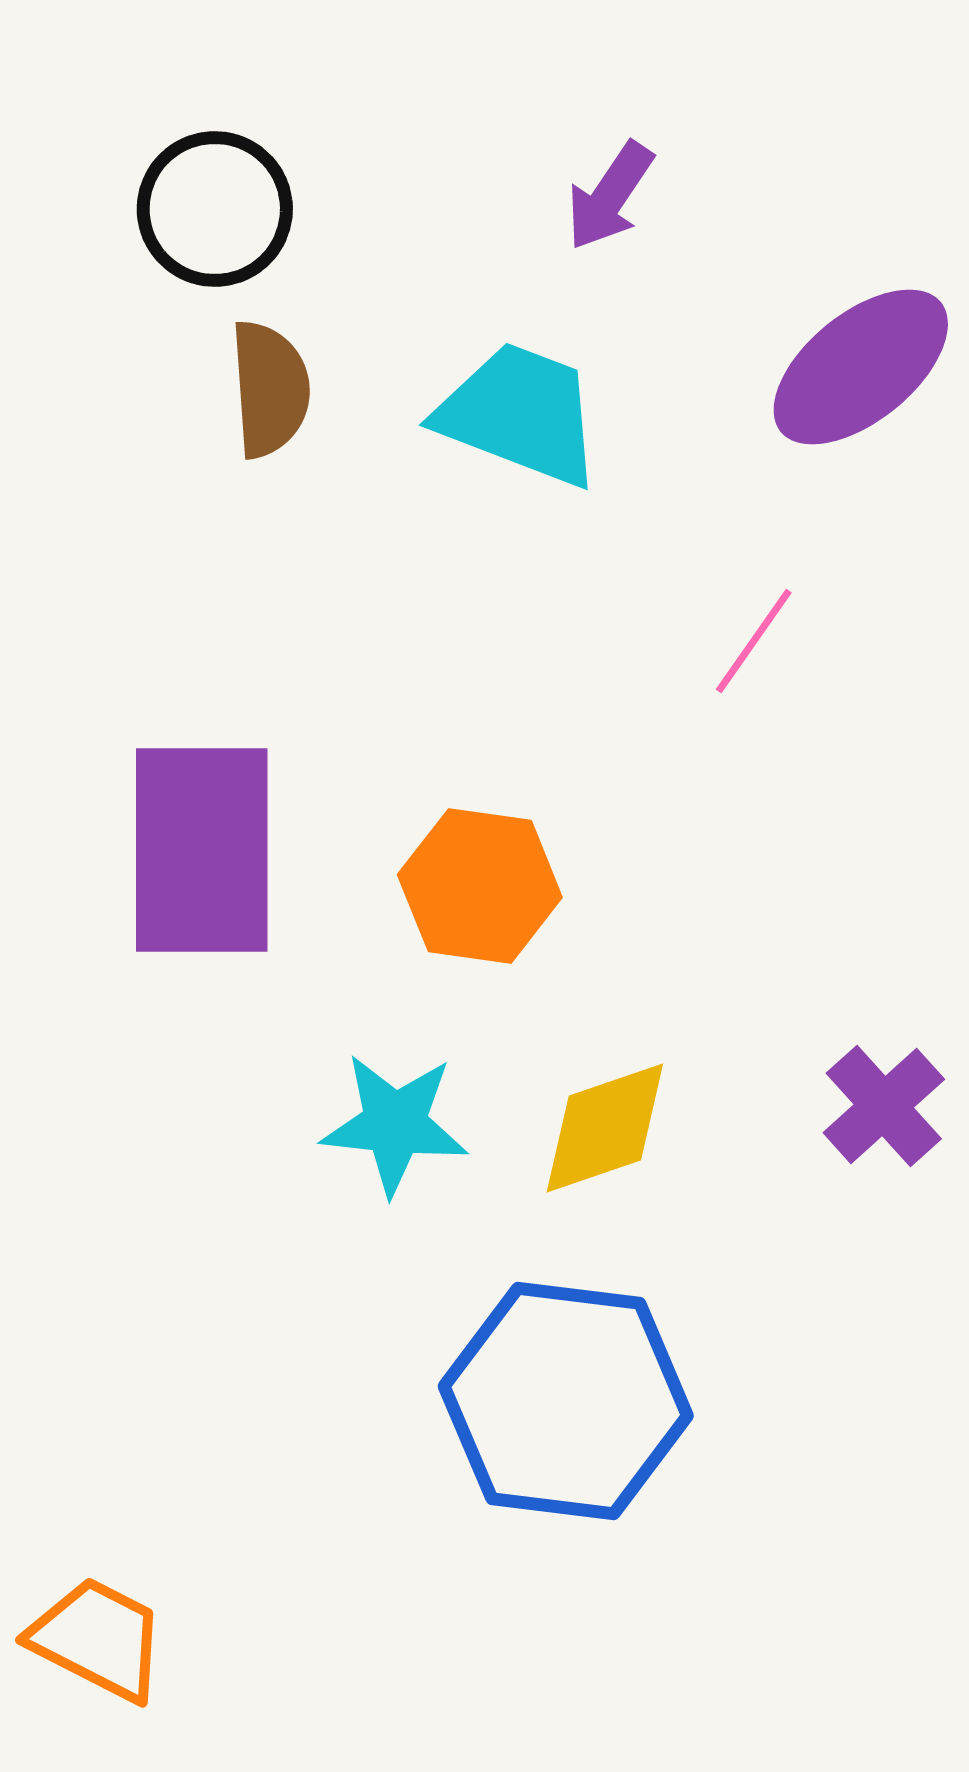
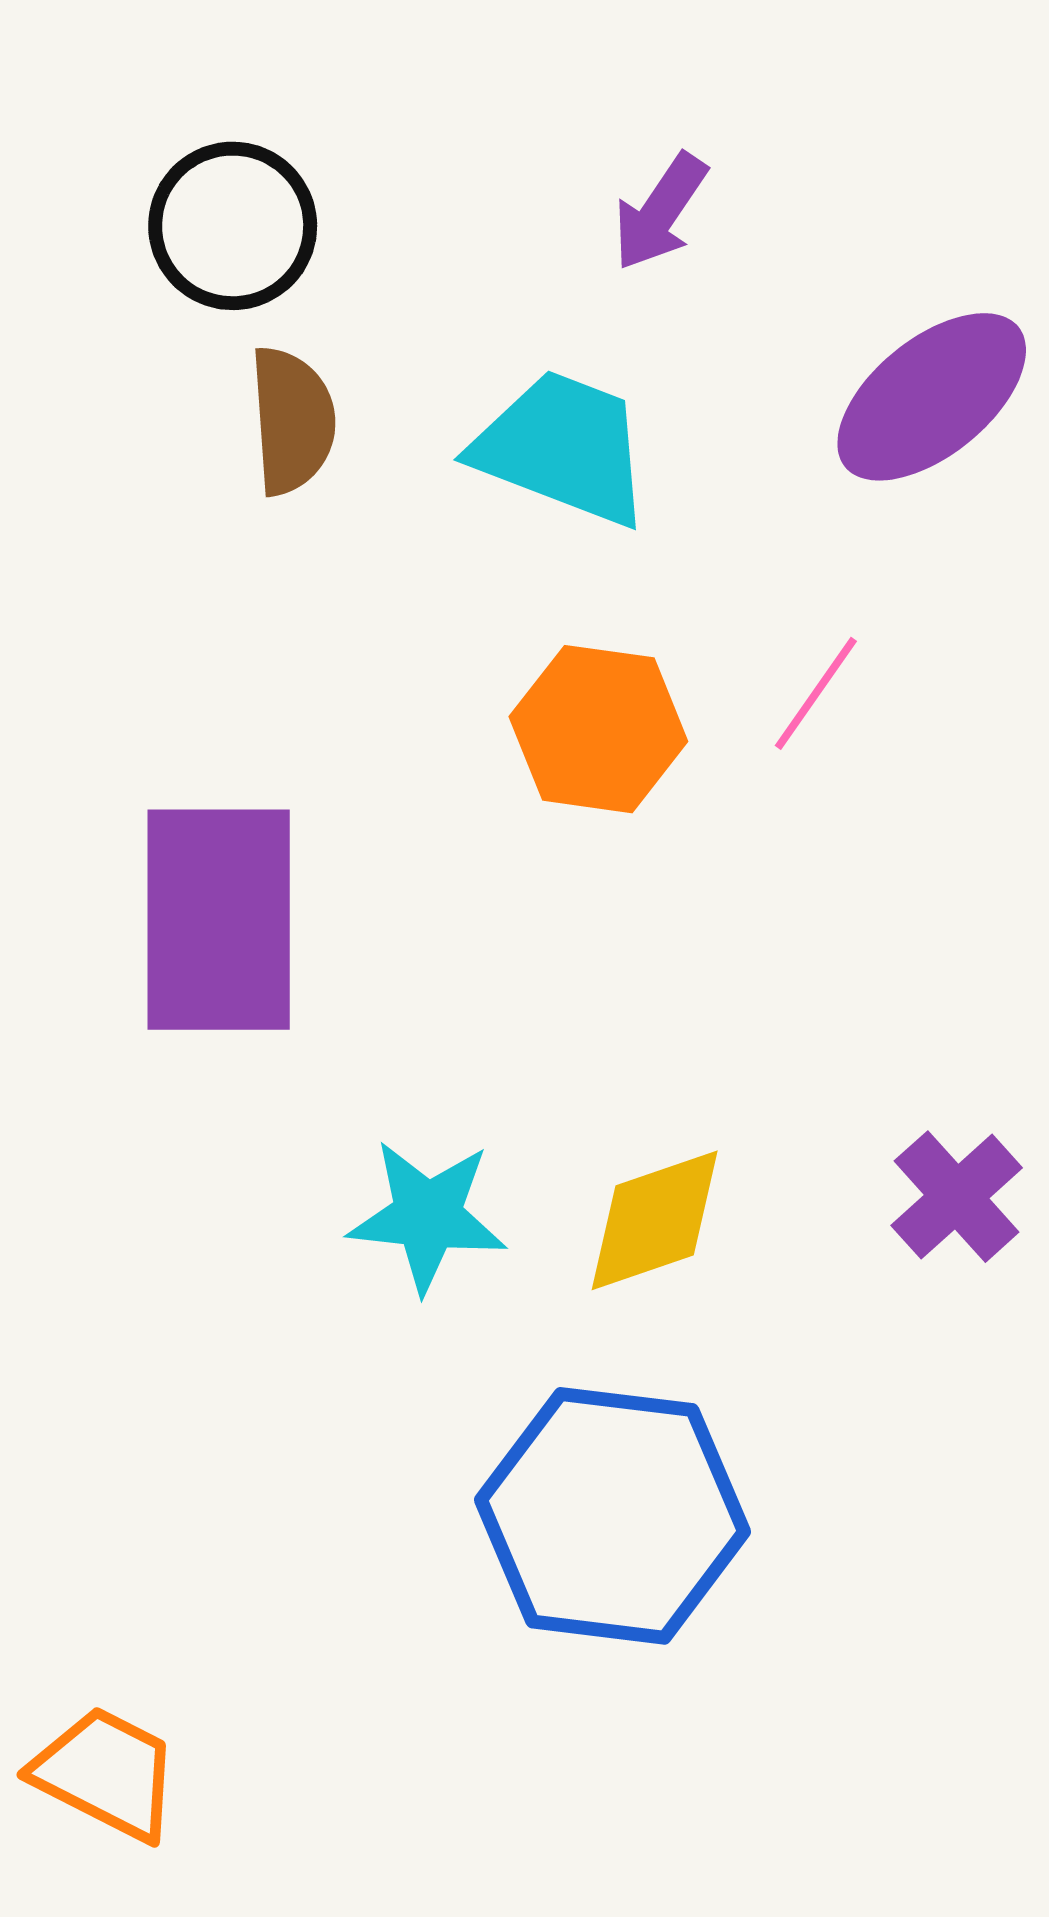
orange hexagon: (480, 886) -> (598, 729), moved

